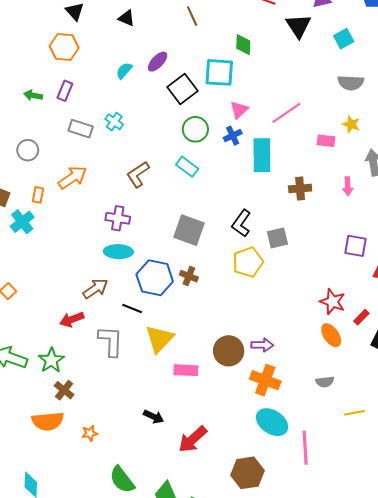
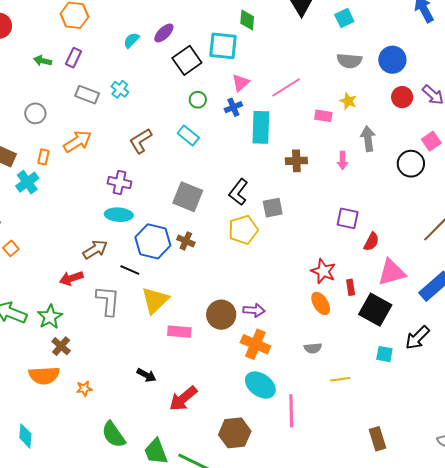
green circle: (195, 129) -> (198, 100), size x0.7
red rectangle: (361, 317) -> (351, 287), turned -56

